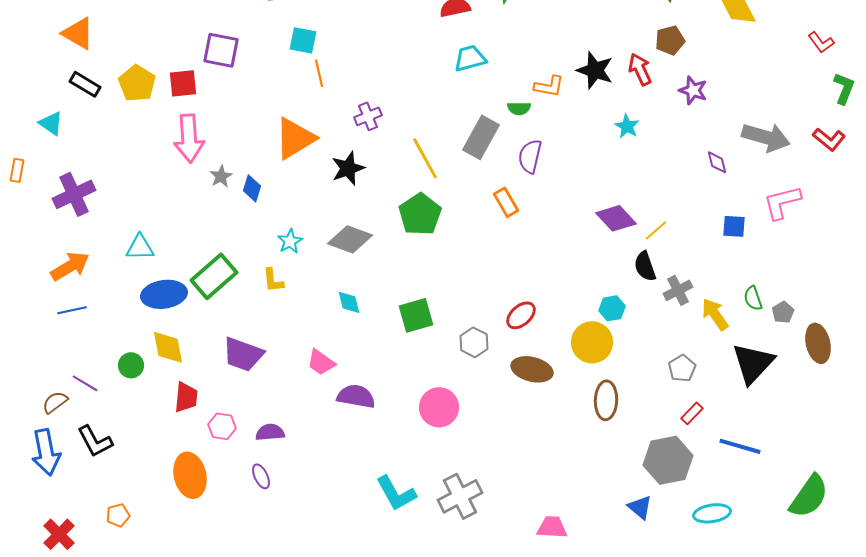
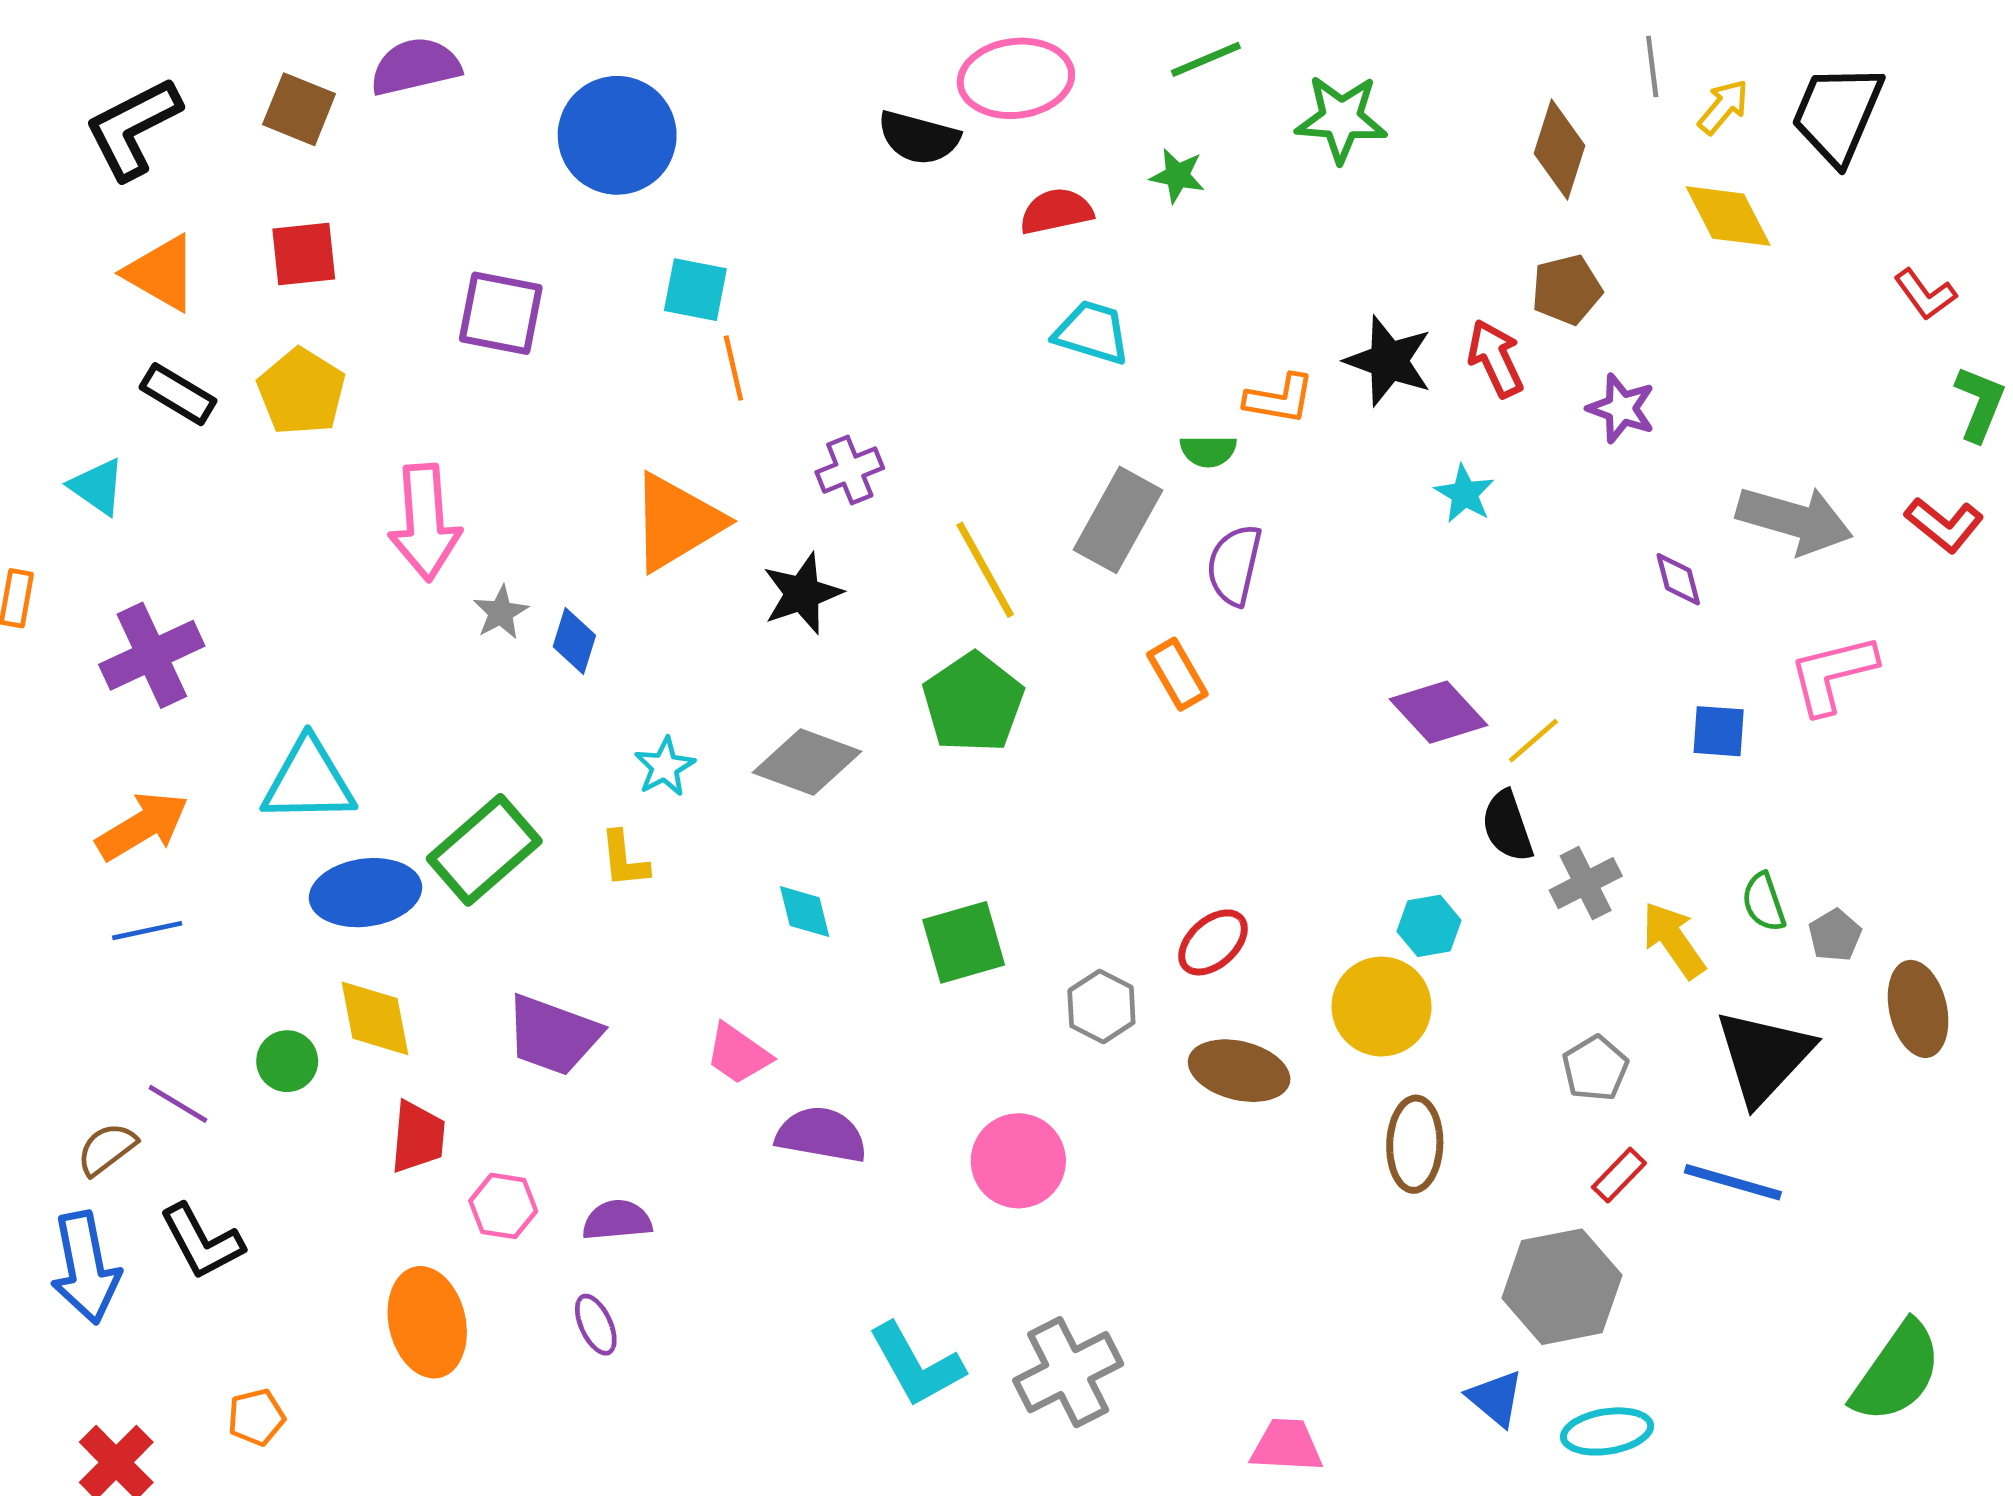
cyan trapezoid: (470, 58) -> (1092, 332), turned 32
red square: (183, 83) -> (304, 254), moved
cyan triangle: (140, 247) -> (309, 781), size x1.4
blue line: (740, 446) -> (1733, 1182), moved
cyan ellipse: (712, 513) -> (1607, 1431), moved

